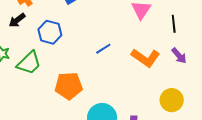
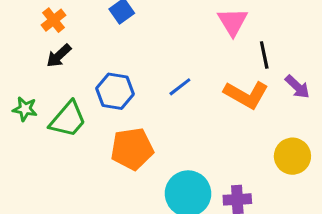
black arrow: (17, 20) -> (59, 56), moved
black line: (174, 24) -> (264, 55), moved
blue hexagon: (50, 32) -> (115, 91), moved

